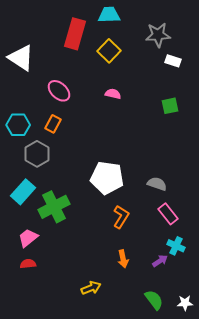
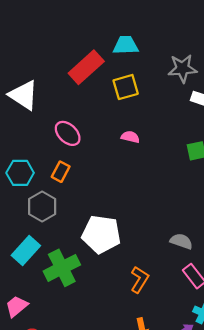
red rectangle: (75, 34) -> (86, 67), turned 32
yellow square: (109, 51) -> (126, 87), turned 30
white pentagon: (107, 178) -> (101, 234), moved
pink trapezoid: (28, 238) -> (17, 306), moved

